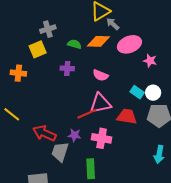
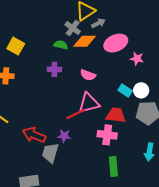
gray arrow: (113, 24) -> (98, 23), turned 112
gray cross: (48, 29) -> (73, 28), moved, turned -35
yellow square: (38, 49) -> (16, 46), moved, turned -36
pink cross: (102, 138) -> (107, 135), moved
green rectangle: (91, 169) -> (113, 166), moved

